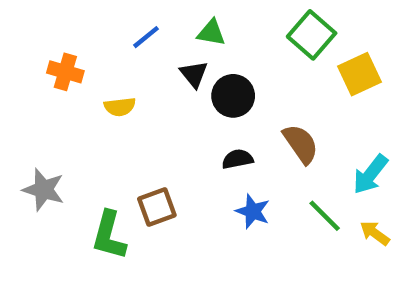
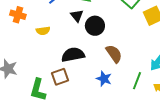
brown semicircle: (301, 144) -> (114, 54), moved
black semicircle: (237, 159) -> (73, 55), moved, size x1.6
green line: (325, 216) -> (137, 81), turned 66

